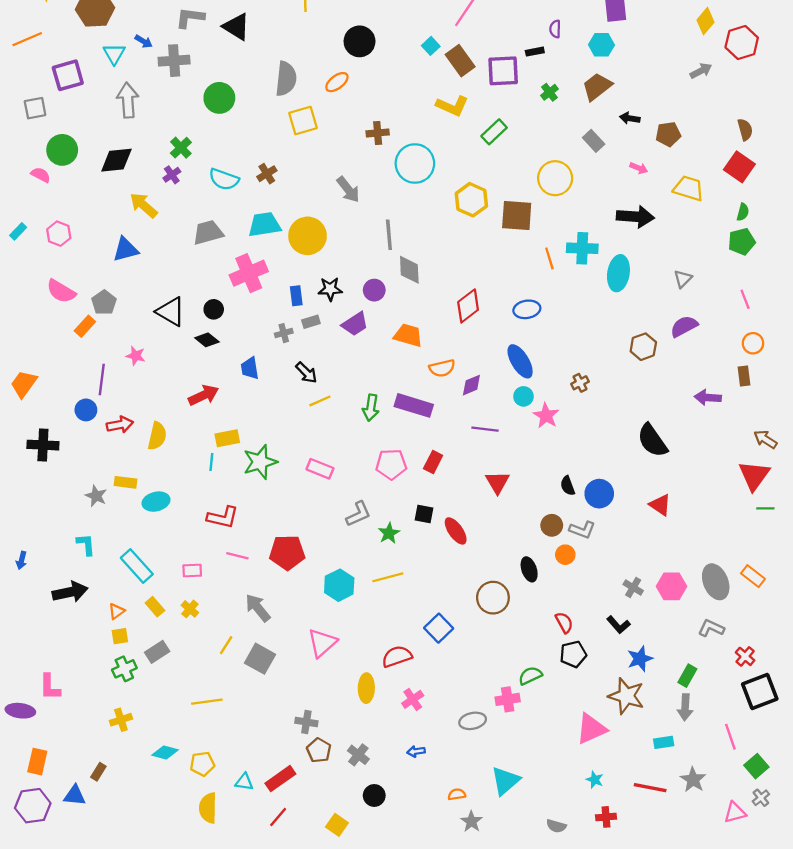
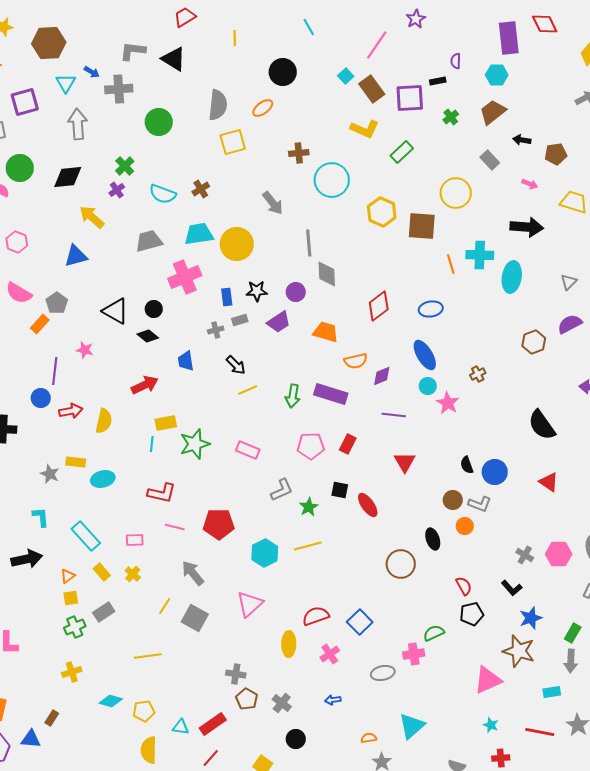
blue square: (439, 628) -> (360, 622), moved

